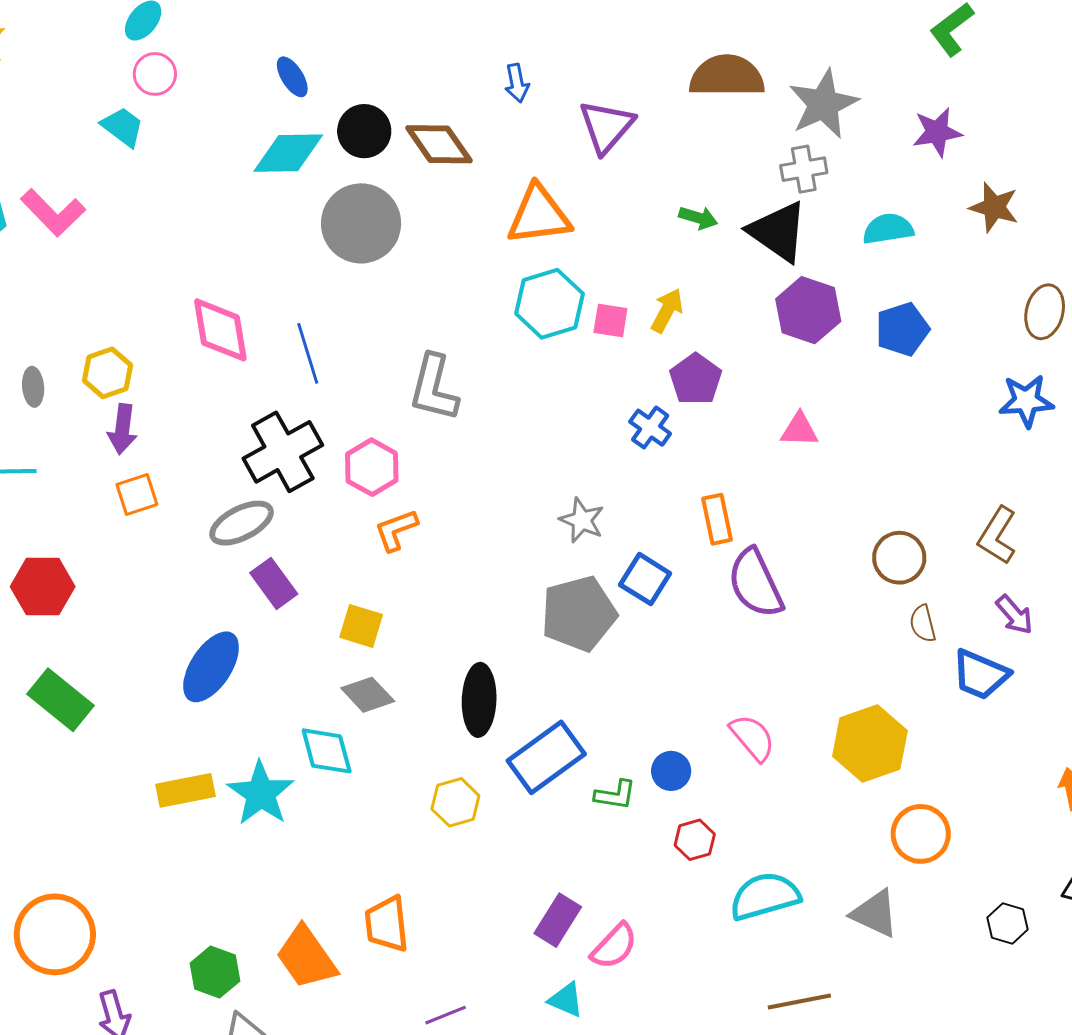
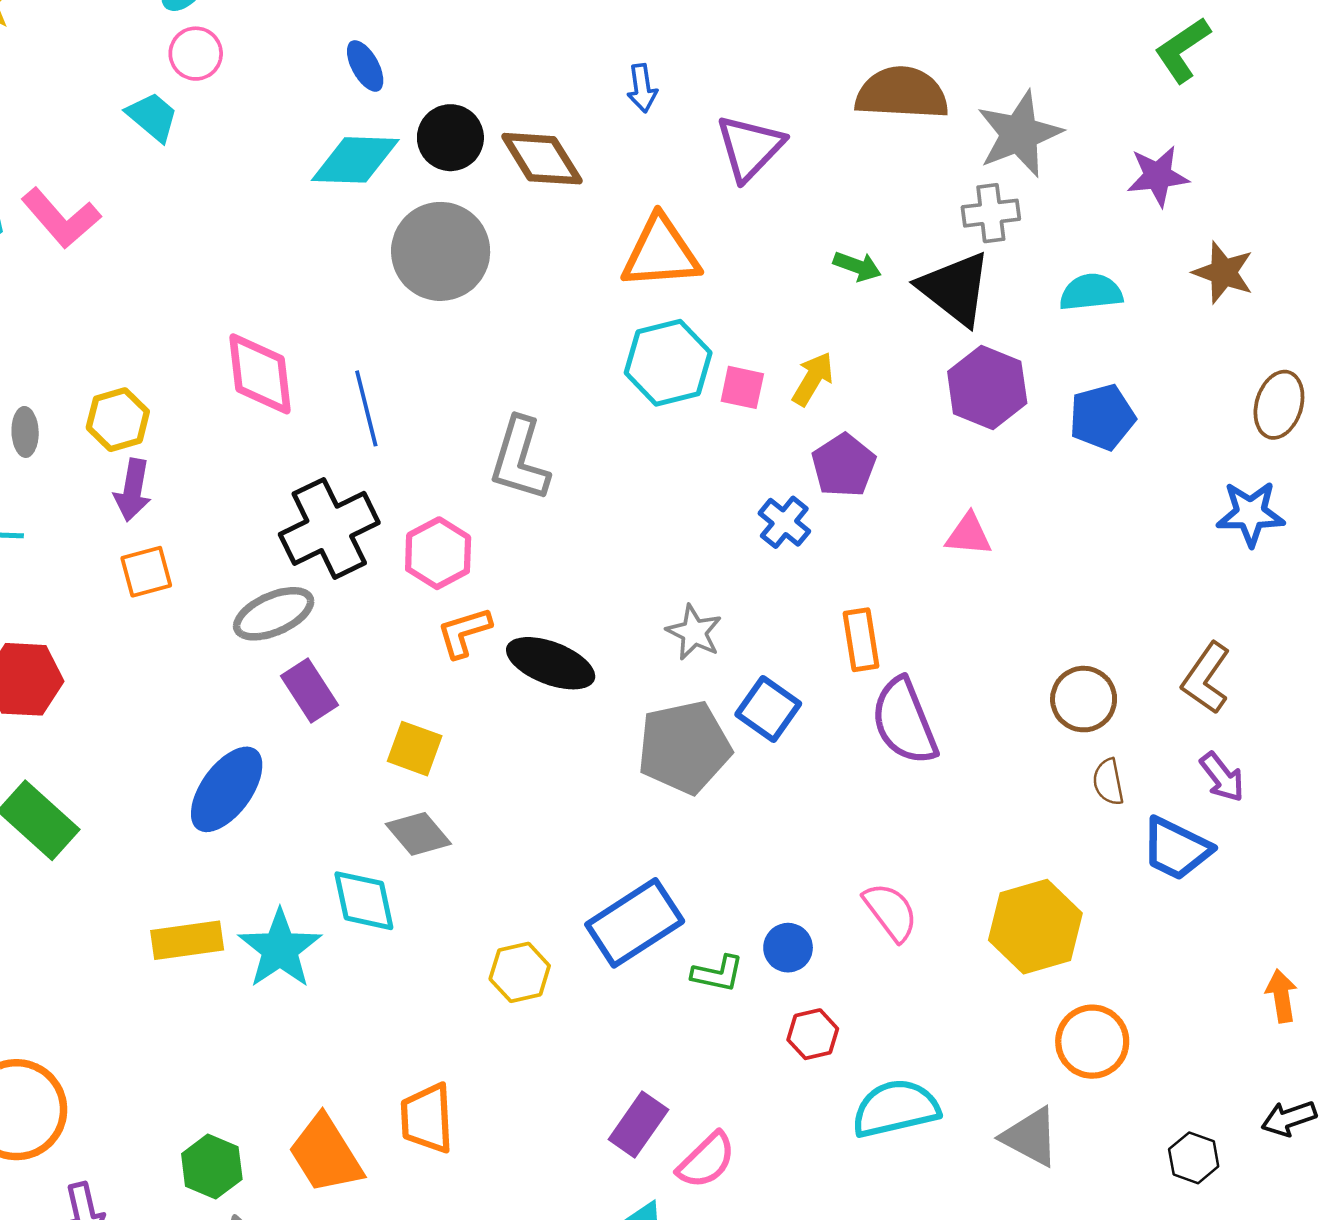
black ellipse: (479, 700) -> (551, 663), moved, turned -74

